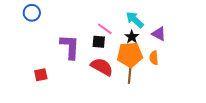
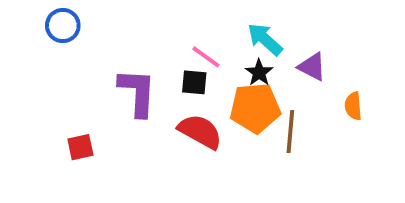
orange semicircle: (154, 58) -> (353, 106), moved
brown line: (130, 73) -> (290, 131), moved

